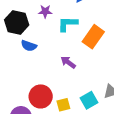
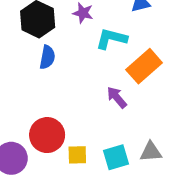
blue semicircle: (29, 46) -> (47, 57), turned -112
purple arrow: (68, 62) -> (117, 97), moved

